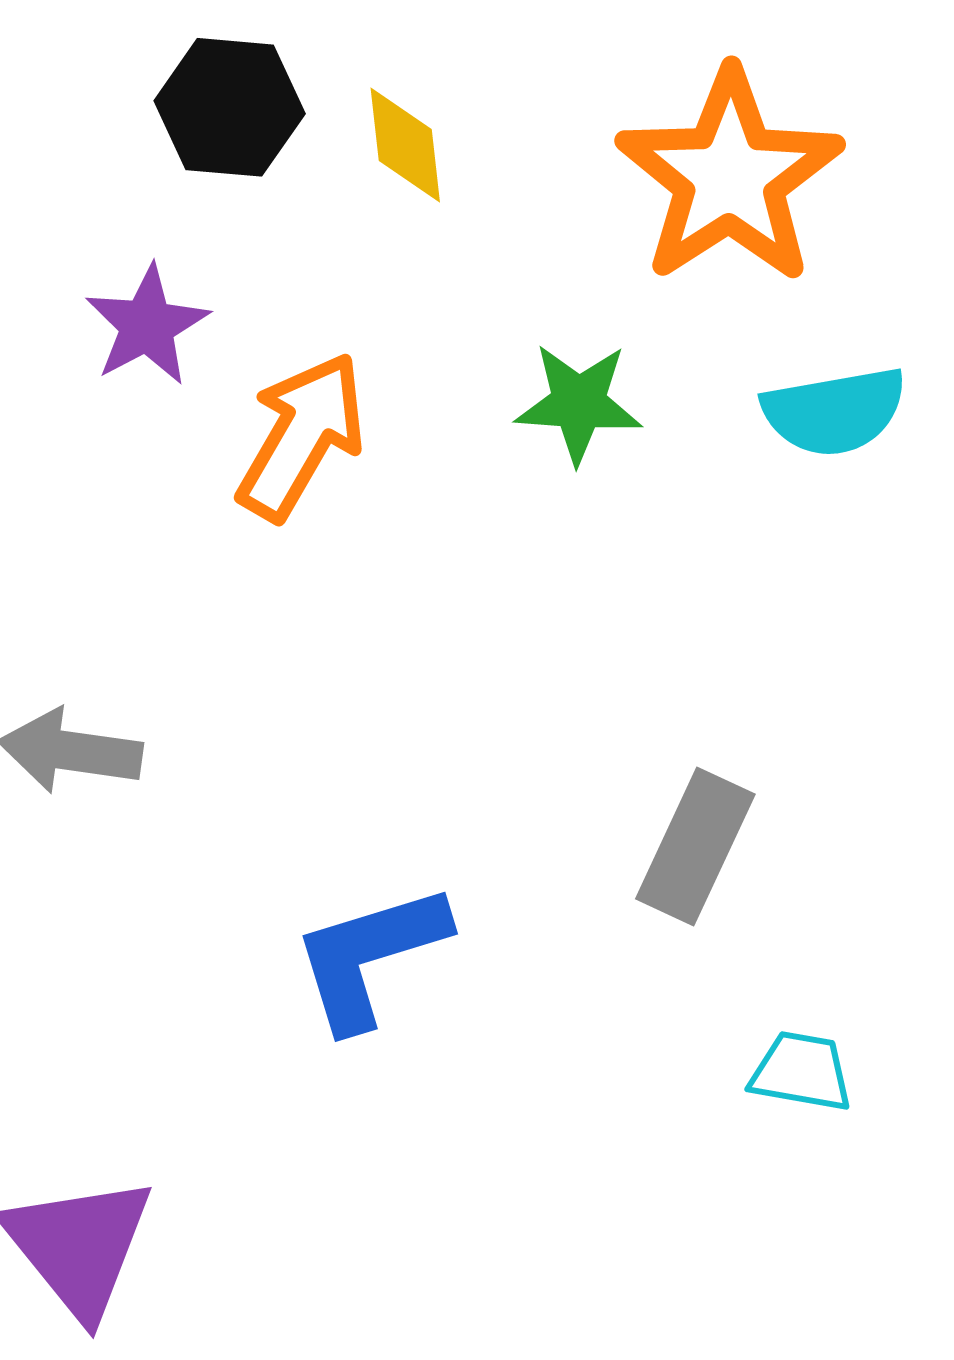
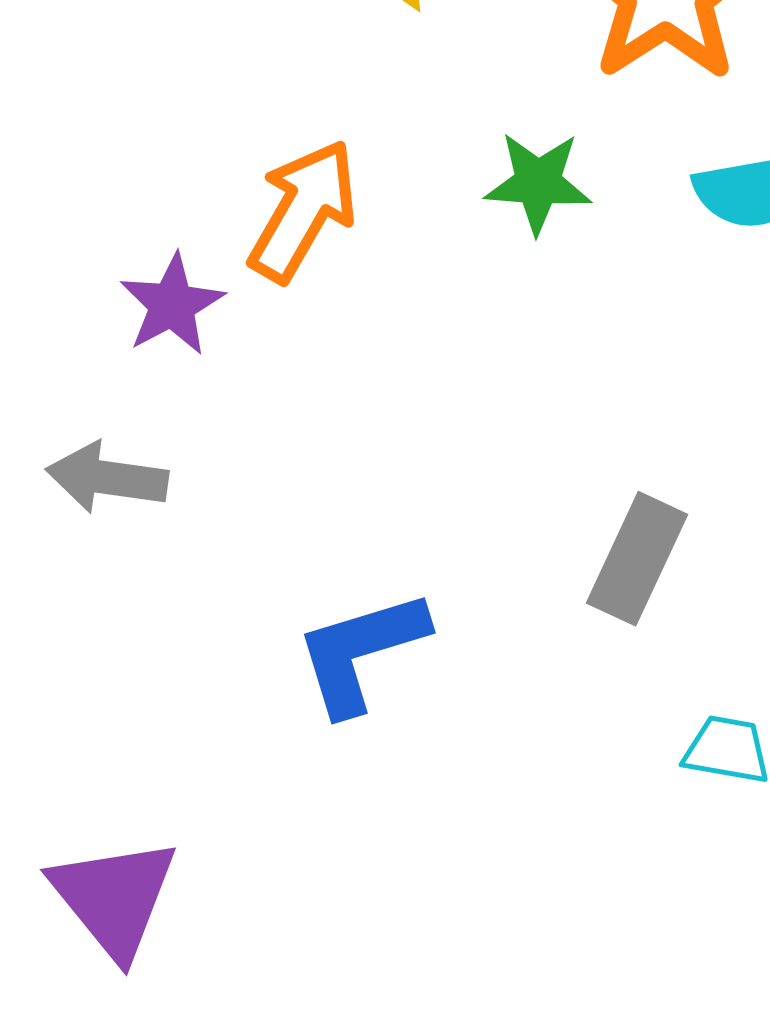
purple star: (147, 325) -> (172, 305), moved

